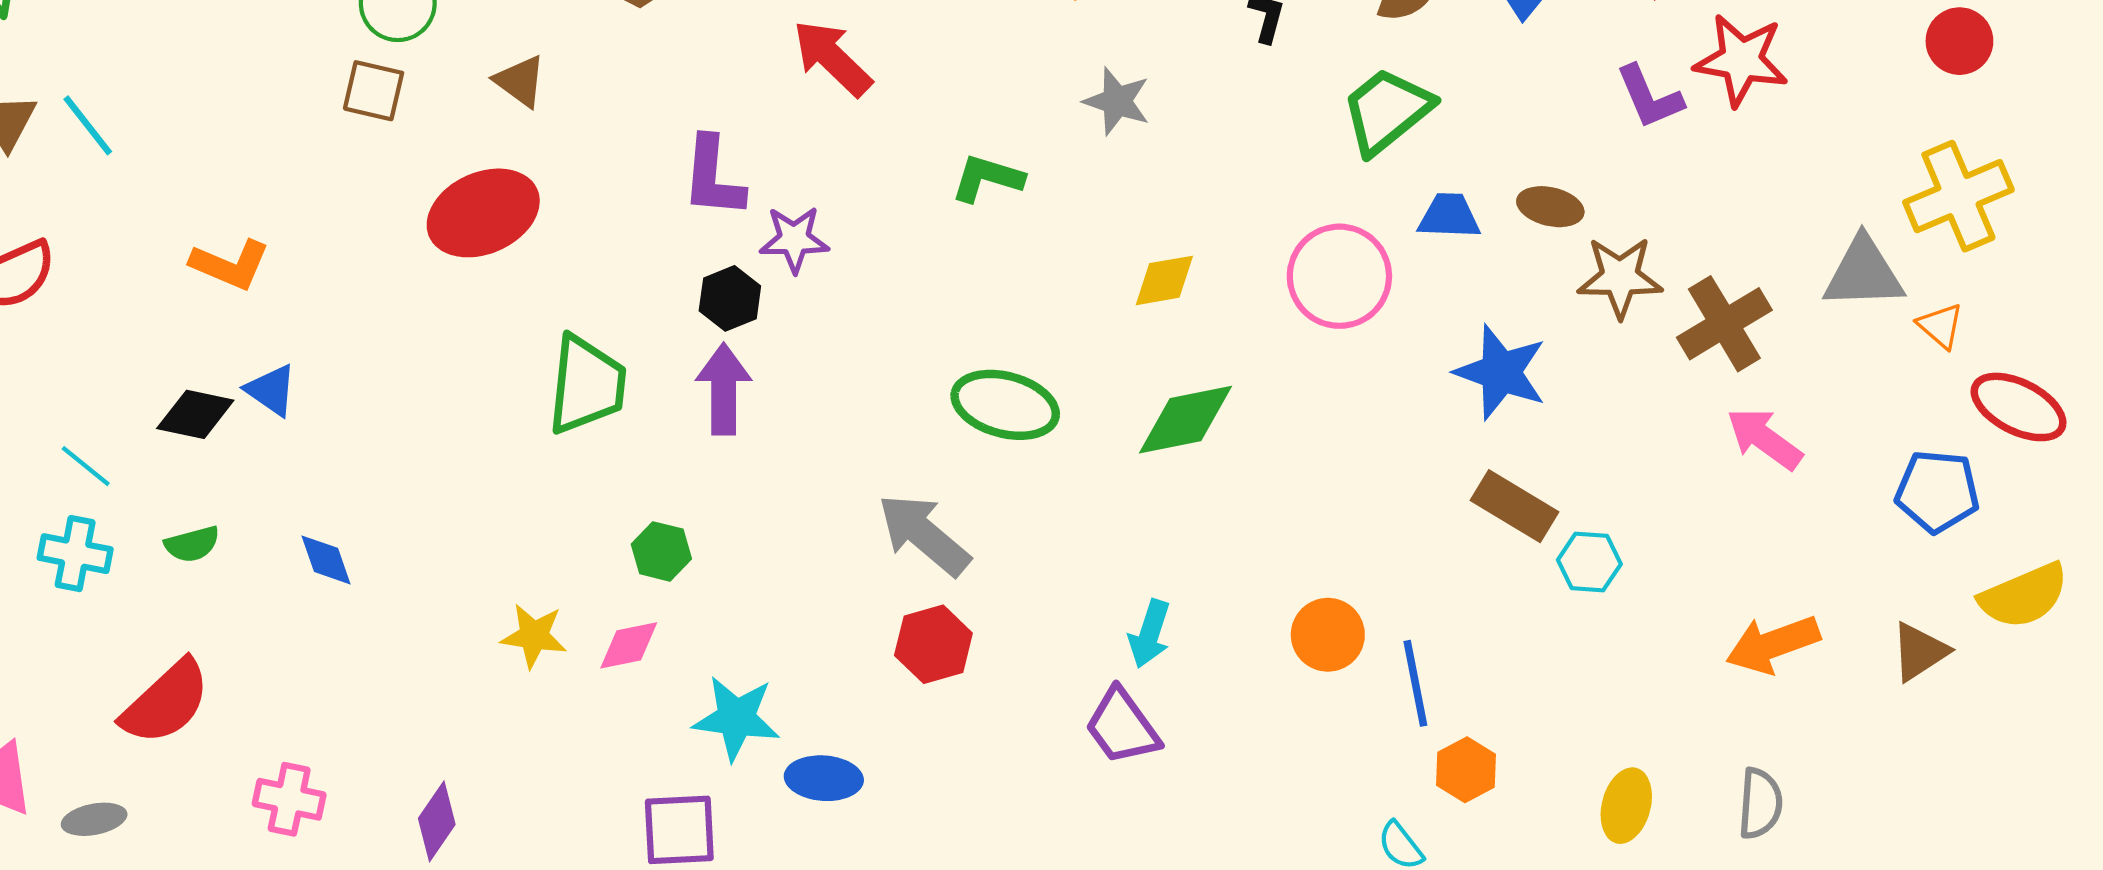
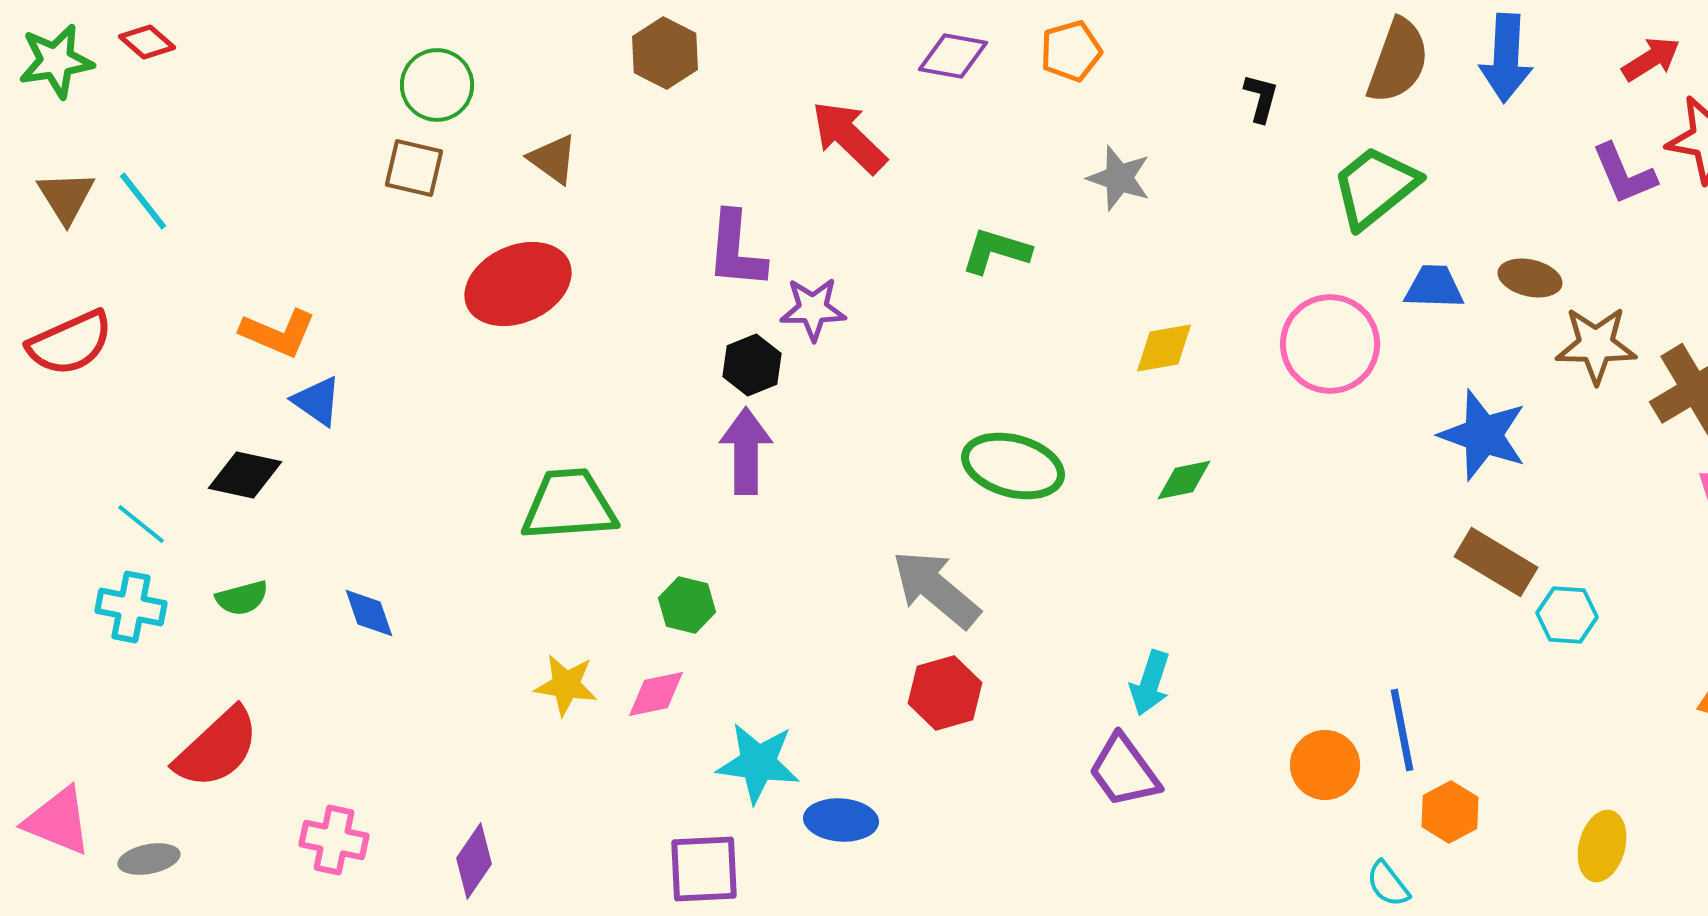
green trapezoid: (587, 385) -> (569, 505), moved, turned -100
blue triangle: (271, 390) -> (317, 401), moved
green diamond: (1185, 420) -> (1184, 480), size x0.6
orange circle: (1328, 635) -> (1325, 765), moved

